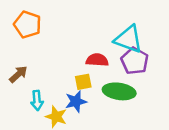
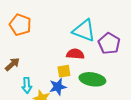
cyan triangle: (128, 39) -> (84, 31), moved
purple pentagon: (135, 61) -> (109, 43), moved

